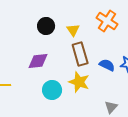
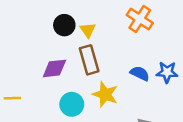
yellow triangle: (73, 30) -> (88, 30), moved
brown rectangle: (80, 54) -> (89, 60), moved

